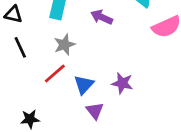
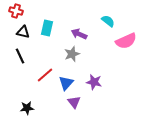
black triangle: (13, 14) -> (23, 32), moved
gray star: (64, 45) -> (72, 54), moved

